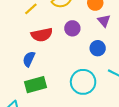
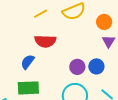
purple circle: (72, 28) -> (77, 67), moved

